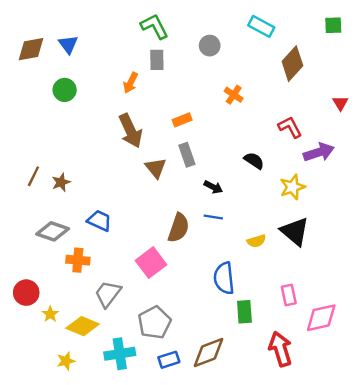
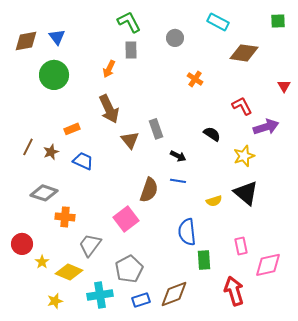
brown diamond: (292, 64) -> (244, 53), turned 56
green circle: (65, 90) -> (54, 75), size x1.5
orange rectangle: (182, 120) -> (72, 129), moved
blue trapezoid: (99, 221) -> (83, 161), moved

